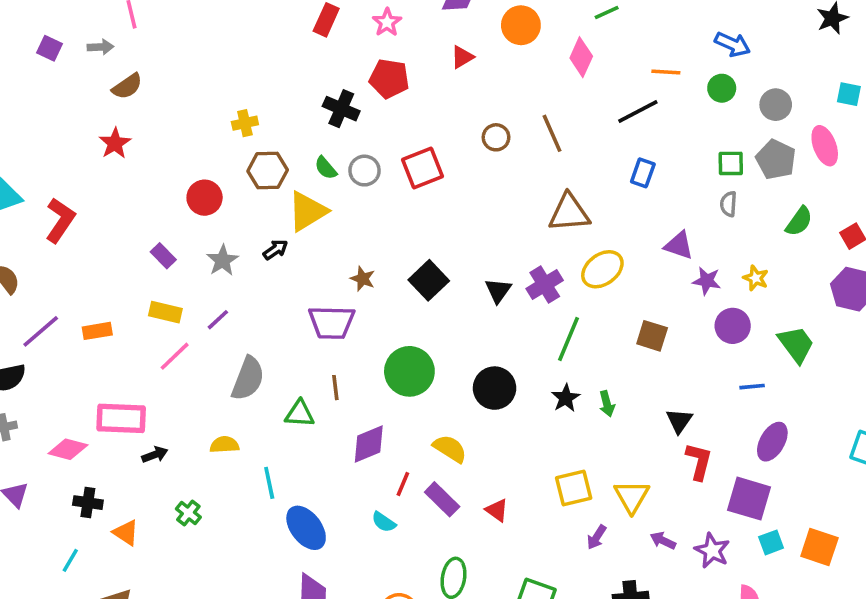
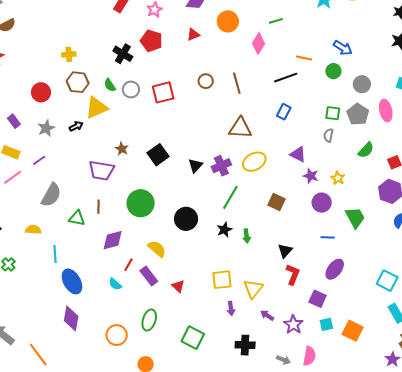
purple square: (749, 499) -> (318, 299), size x0.7
purple arrow: (597, 537) -> (231, 308), turned -48

